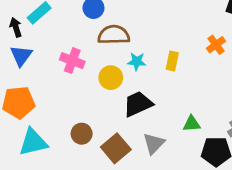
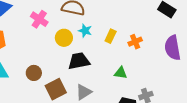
orange cross: (216, 45) -> (135, 42), moved
green triangle: (192, 124) -> (121, 73), moved

